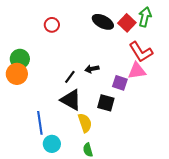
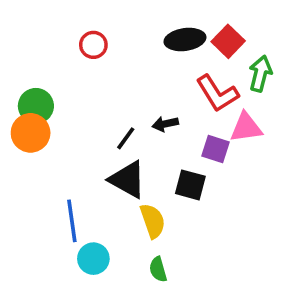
green arrow: (145, 17) -> (260, 74), moved
black ellipse: (103, 22) -> (185, 40), turned -35
red L-shape: (141, 52) -> (217, 93), moved

